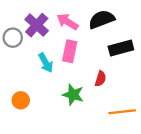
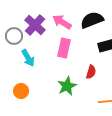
cyan arrow: (46, 63) -> (28, 58), moved
green star: (73, 95) -> (67, 86), turned 30

